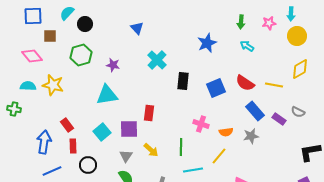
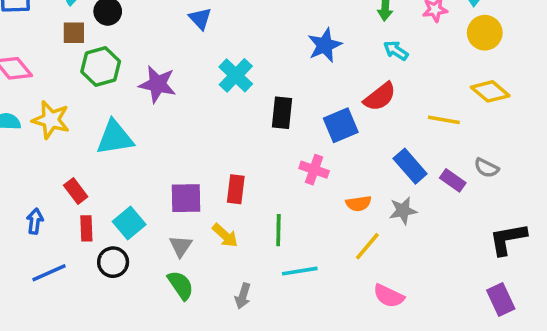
brown square: (50, 36) -> (74, 33), moved
purple star: (113, 65) -> (158, 84), size x1.5
yellow diamond: (300, 69) -> (490, 91), turned 70
red semicircle: (245, 83) -> (380, 97), moved, turned -72
cyan triangle: (107, 95) -> (115, 138), moved
red rectangle: (149, 113) -> (236, 189), moved
pink cross: (201, 124) -> (314, 170), moved
cyan square: (102, 132) -> (129, 223), moved
blue arrow: (44, 142) -> (35, 221), size x0.6
yellow line: (219, 156) -> (367, 246), moved

